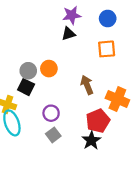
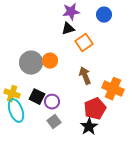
orange square: (107, 49) -> (84, 43), moved, turned -30
gray circle: (28, 71) -> (31, 63), size x1.5
black square: (26, 87) -> (37, 97), moved

